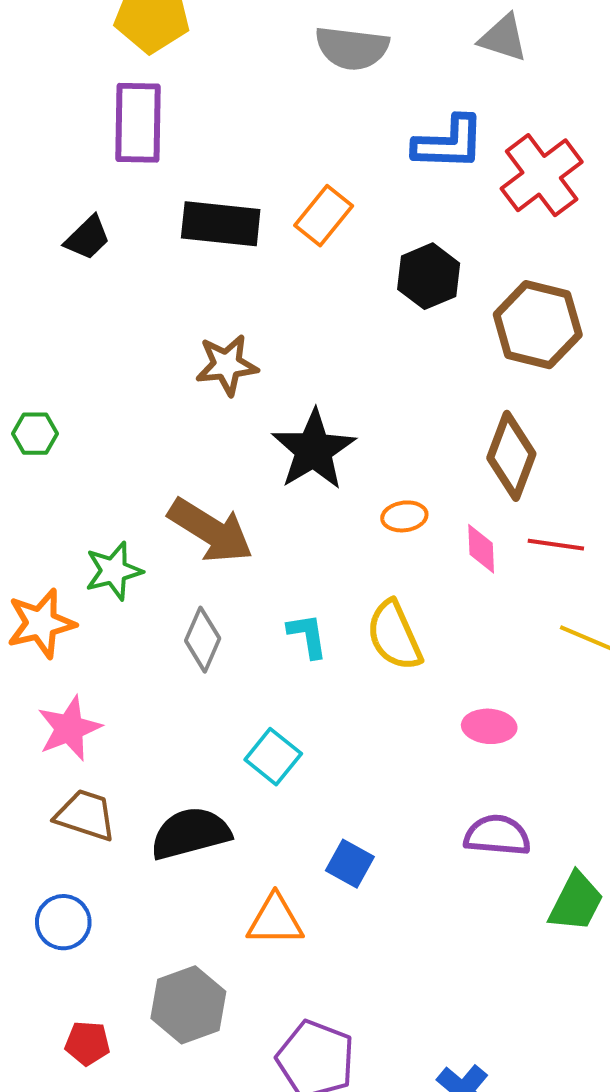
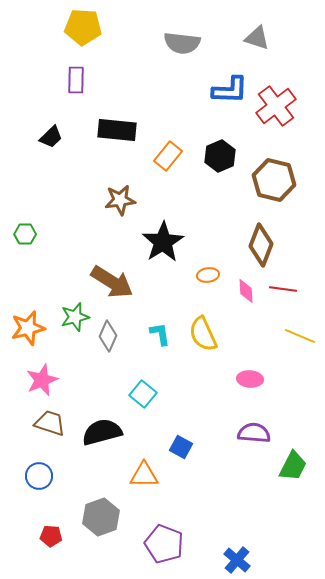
purple rectangle: (138, 123) -> (76, 80), size x0.7
orange rectangle: (324, 216) -> (168, 156), moved
green star: (114, 571) -> (75, 317), moved

